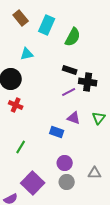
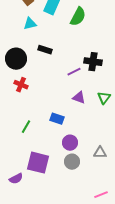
cyan triangle: (27, 54) -> (30, 24), moved
black rectangle: (70, 70) -> (45, 50), moved
blue rectangle: (57, 132) -> (57, 119), moved
purple square: (33, 183) -> (38, 163), turned -30

